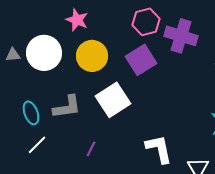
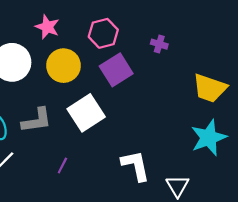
pink hexagon: (146, 22) -> (103, 33), moved
purple cross: (181, 36) -> (159, 44), size x0.5

